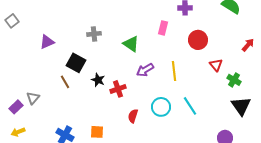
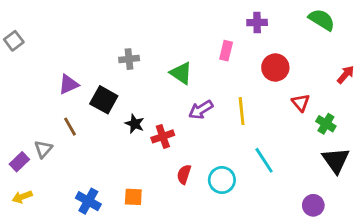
purple triangle: (47, 42) -> (69, 84), moved
brown line: (65, 82) -> (70, 127), moved
cyan circle: (161, 107) -> (222, 180), moved

